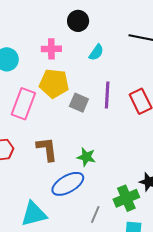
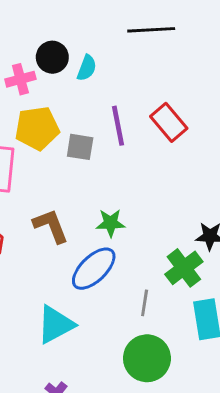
black circle: (78, 21) -> (52, 57), moved

